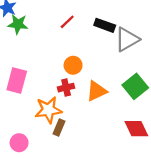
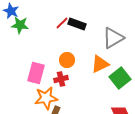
black rectangle: (105, 25) -> (77, 24), moved
pink rectangle: (17, 81) -> (36, 73), moved
orange triangle: (97, 91) -> (100, 64), moved

